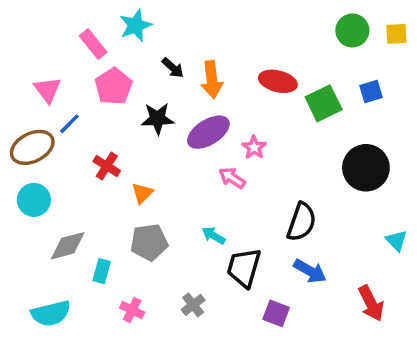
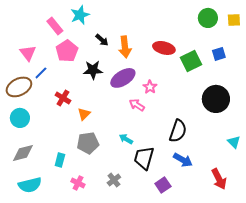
gray diamond: (68, 246) -> (23, 153), moved
purple square: (276, 313) -> (163, 185), turned 35

